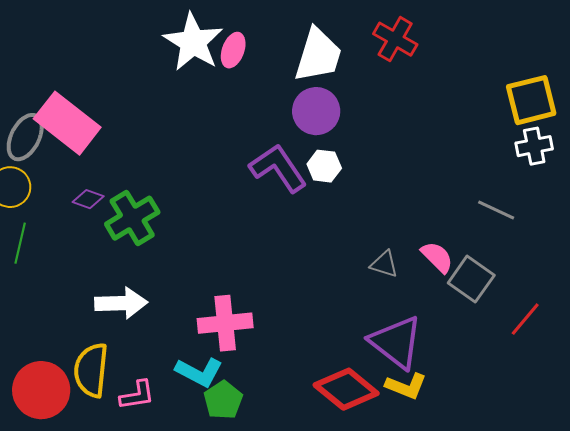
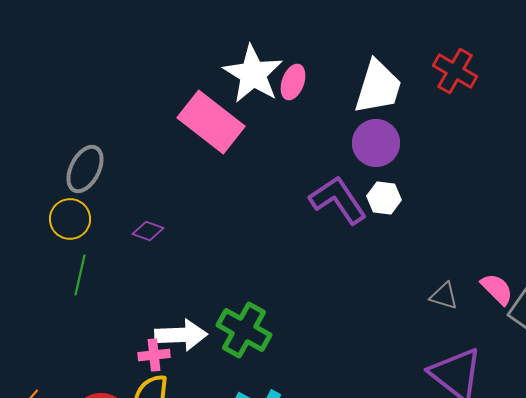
pink rectangle: (67, 123) -> (211, 122), moved
green cross: (132, 218) -> (244, 330), moved, turned -30
pink cross: (225, 323) -> (154, 355), moved, size x0.6

